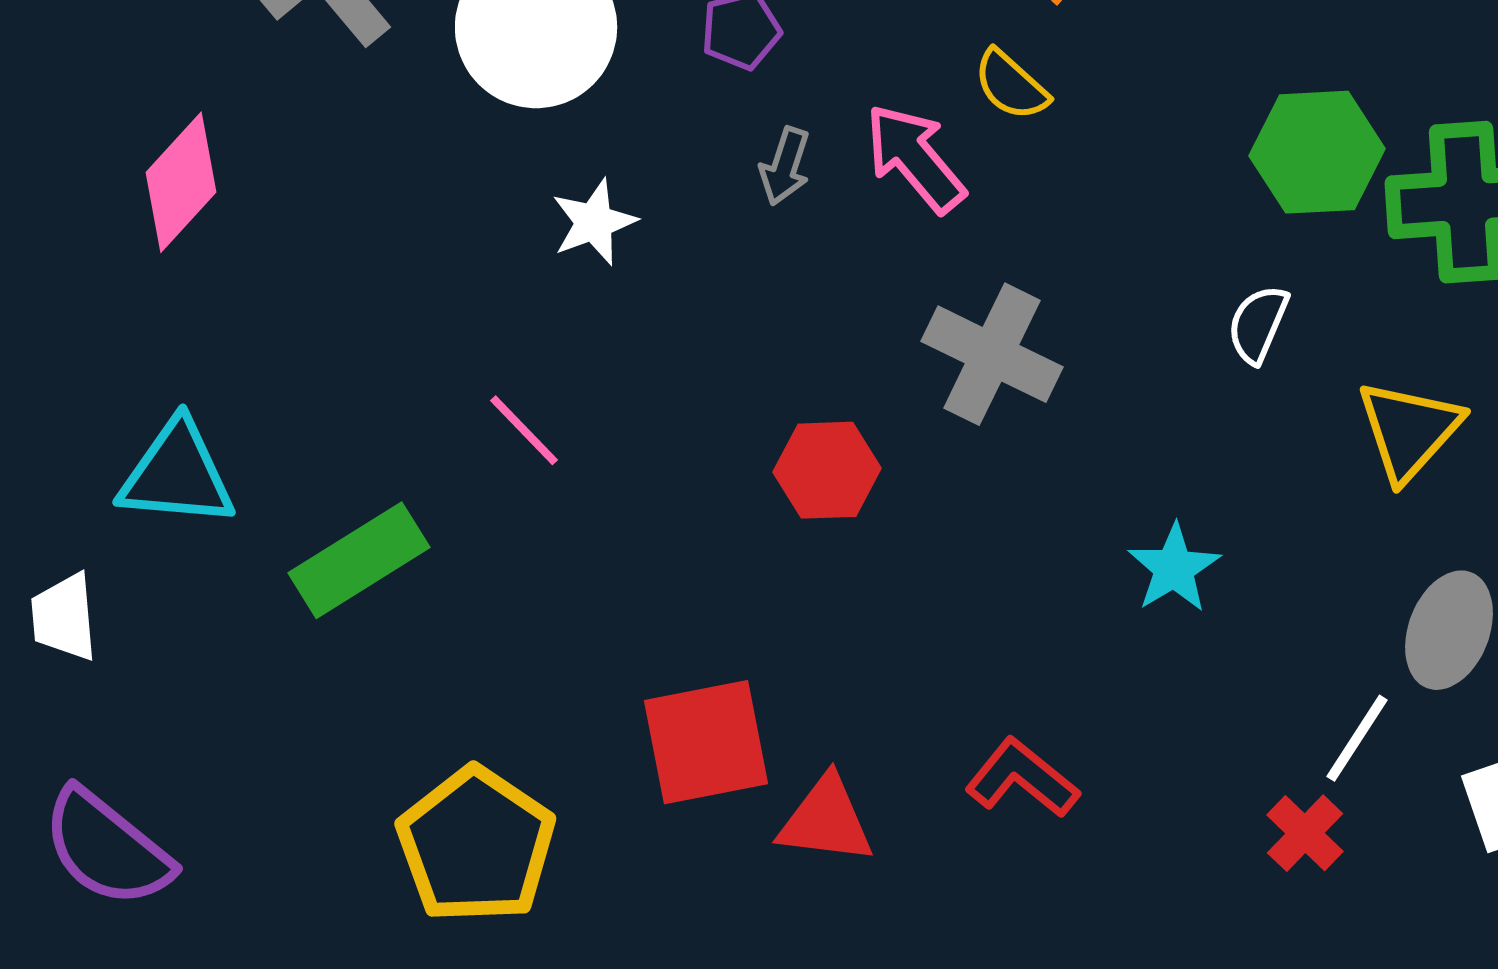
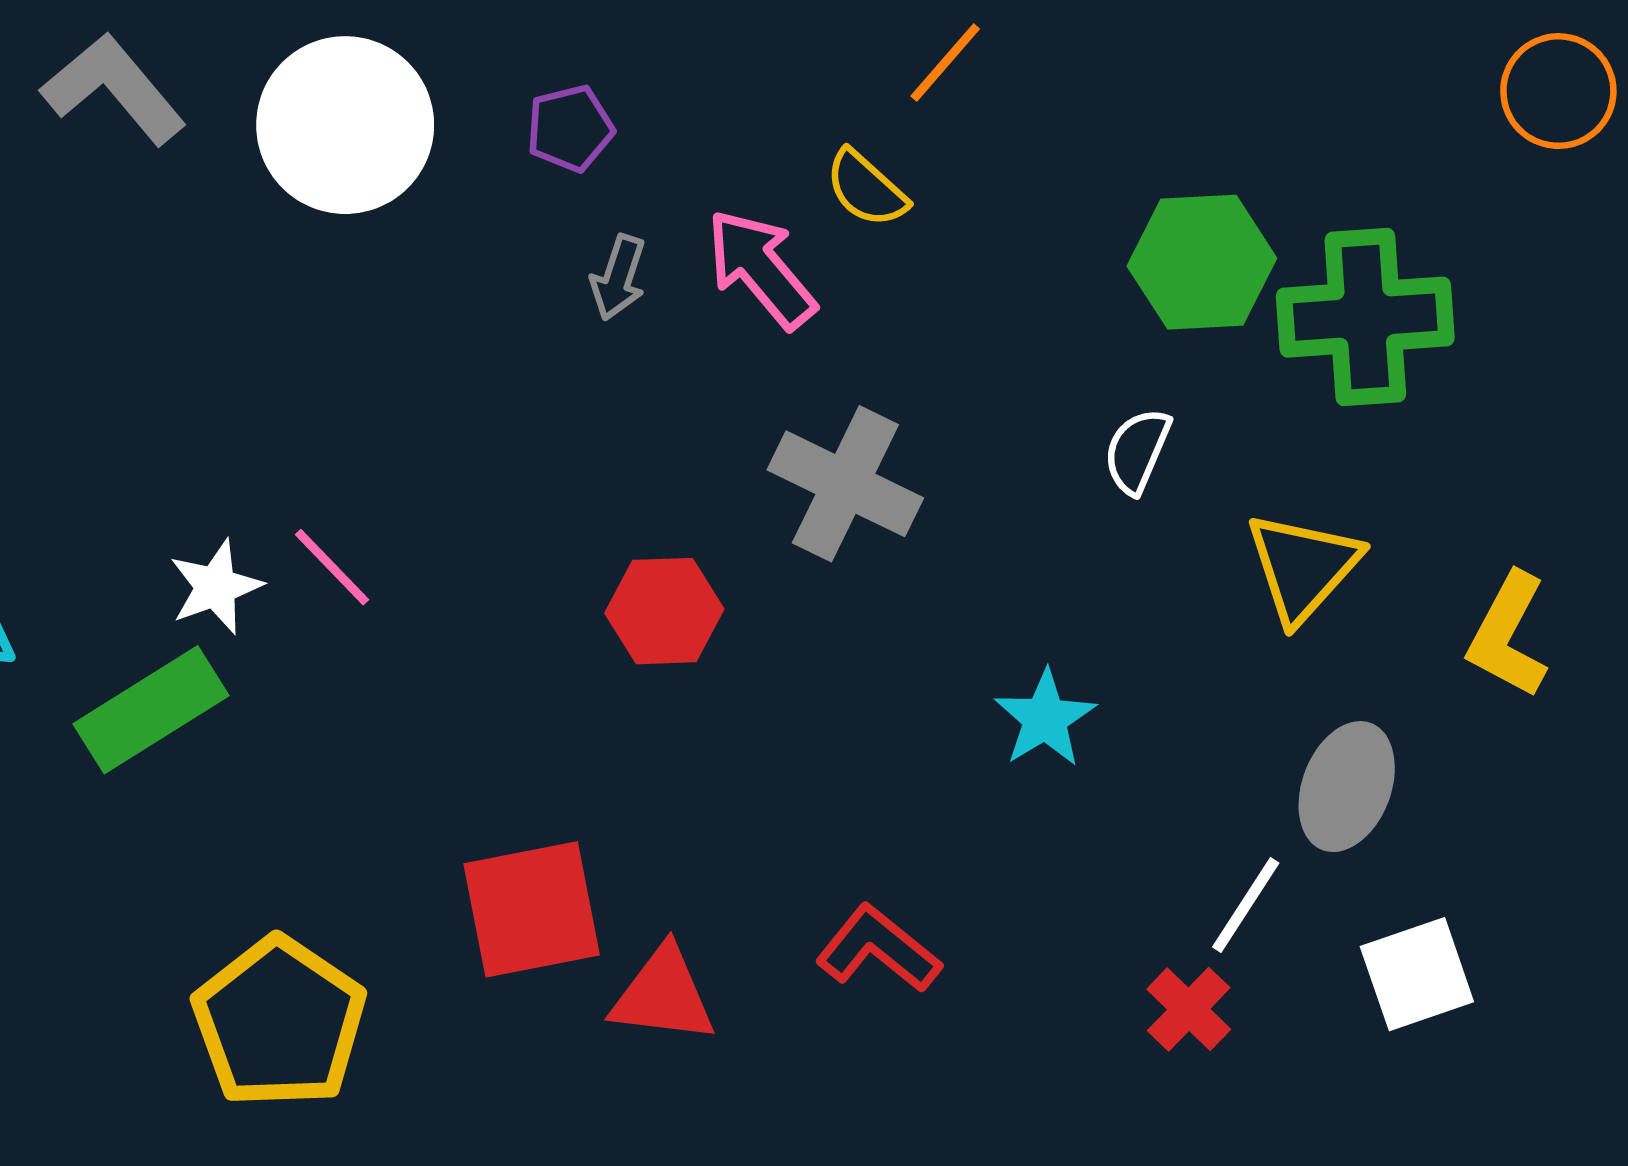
white star: (594, 222) -> (216, 587), moved

